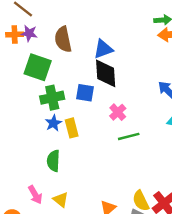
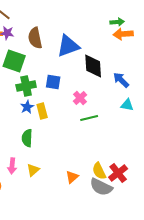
blue triangle: (103, 49) -> (68, 46), size x1.4
black diamond: (106, 73) -> (93, 66), moved
pink arrow: (35, 195) -> (12, 166), turned 35
yellow triangle: (61, 200) -> (33, 170), turned 40

